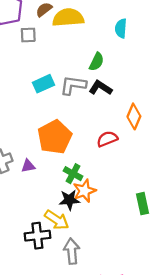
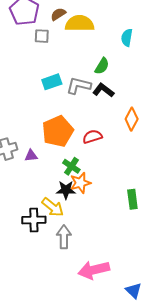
red semicircle: (107, 139) -> (92, 137), moved

